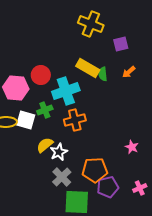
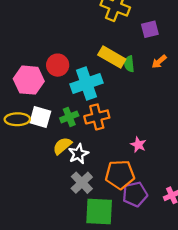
green cross: (45, 110) -> (69, 117), moved
pink star: (132, 147) -> (138, 145), moved

